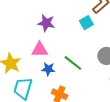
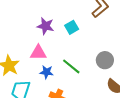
cyan square: (86, 23) -> (72, 27), moved

